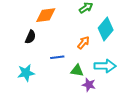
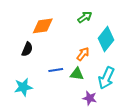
cyan arrow: (105, 66) -> (106, 78), turned 115
green triangle: (77, 71) -> (77, 74), moved

